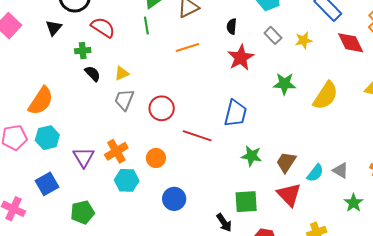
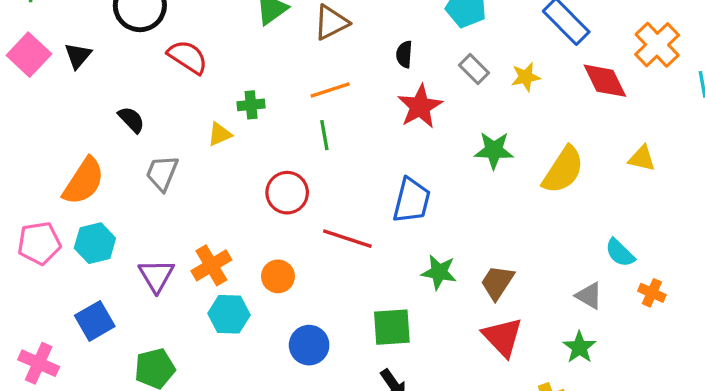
green line: (146, 25) -> (324, 135), moved
black triangle: (54, 28) -> (78, 56), moved
green cross: (83, 51) -> (251, 105), moved
black semicircle: (93, 74) -> (131, 120), moved
gray trapezoid: (124, 100) -> (162, 173), moved
cyan semicircle: (315, 173) -> (620, 253), moved, turned 96
green square: (246, 202) -> (392, 327), moved
green star: (354, 203) -> (579, 347), moved

